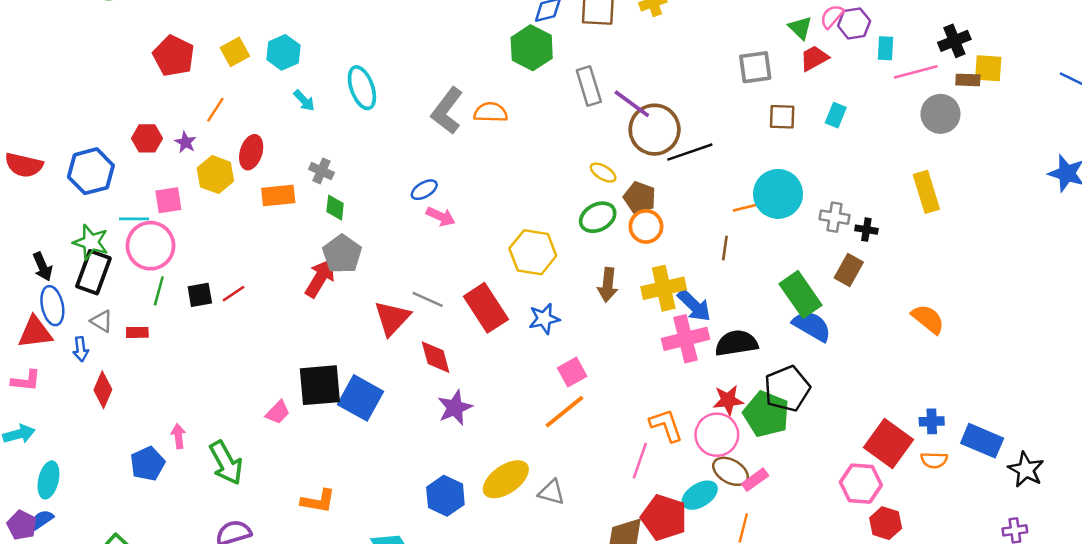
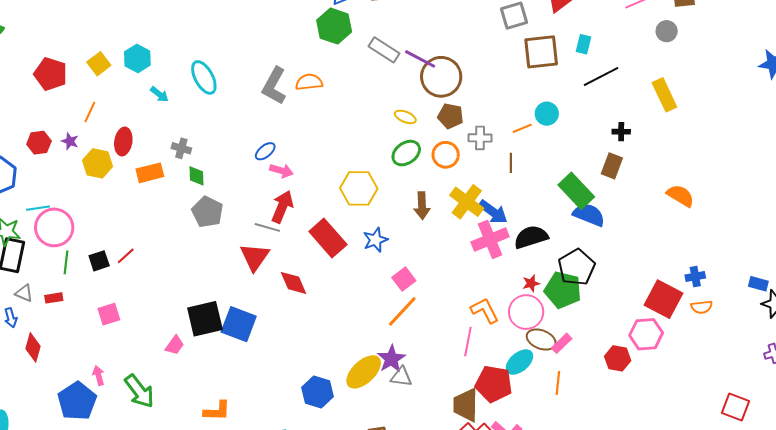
gray rectangle: (589, 86) -> (384, 50), turned -32
gray circle: (940, 114) -> (667, 31), size x0.7
brown square: (782, 117) -> (541, 52), size x1.6
black line: (690, 152) -> (601, 77), moved
cyan circle: (778, 194) -> (547, 114), size x0.6
brown pentagon: (640, 198) -> (450, 116), moved
pink square: (168, 200) -> (109, 314), moved
gray cross: (834, 217) -> (480, 138), moved
red arrow: (320, 278) -> (282, 207), moved
yellow cross: (664, 288) -> (467, 202), turned -32
gray line: (428, 299) -> (267, 227), moved
red star: (728, 400) -> (531, 283), size x0.7
purple star: (455, 408) -> (391, 359), moved
blue rectangle: (982, 441) -> (758, 284), moved, size x0.6
blue pentagon: (148, 464) -> (77, 401), size x1.4
red hexagon: (886, 523) -> (618, 358), moved

